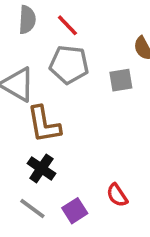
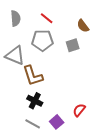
red line: (67, 25) -> (47, 18), moved
red semicircle: (117, 195) -> (79, 110), turned 80

